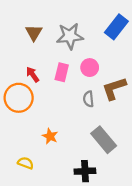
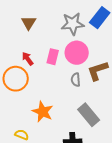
gray star: (70, 36) -> (73, 24), moved
pink circle: (90, 68) -> (77, 53), size x1.5
orange star: (50, 136) -> (43, 112), size x1.5

